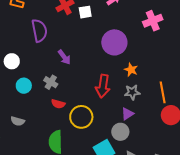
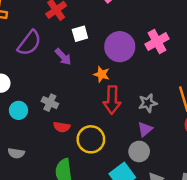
white square: (85, 12) -> (80, 34), moved
pink cross: (153, 21) -> (157, 42), moved
purple semicircle: (39, 31) -> (29, 43), turned 55
purple arrow: (64, 57) -> (63, 57), moved
orange star: (131, 70) -> (102, 74), moved

